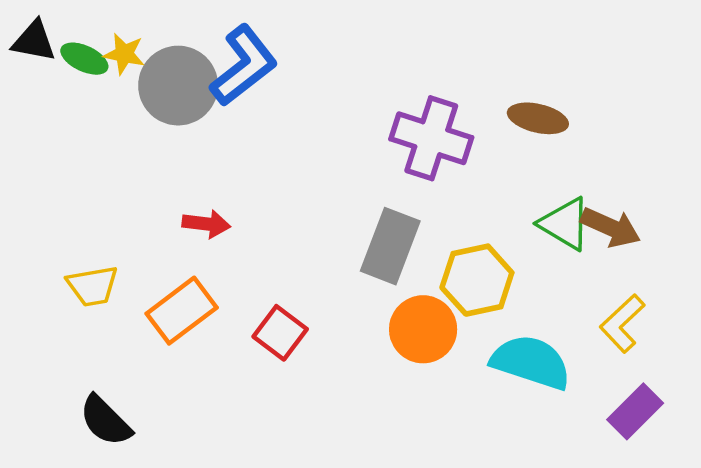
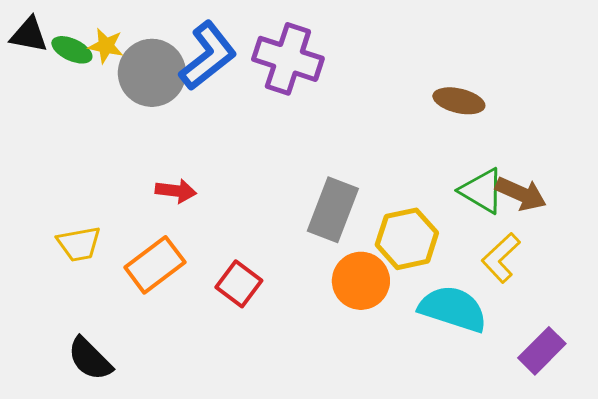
purple cross: (431, 138) -> (288, 59), moved
yellow L-shape: (622, 323) -> (501, 258), moved

